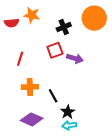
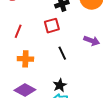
purple arrow: (75, 58) -> (92, 41), moved
black line: (53, 96) -> (62, 53), moved

